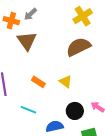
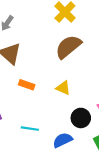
orange rectangle: (38, 82) -> (27, 85), moved

